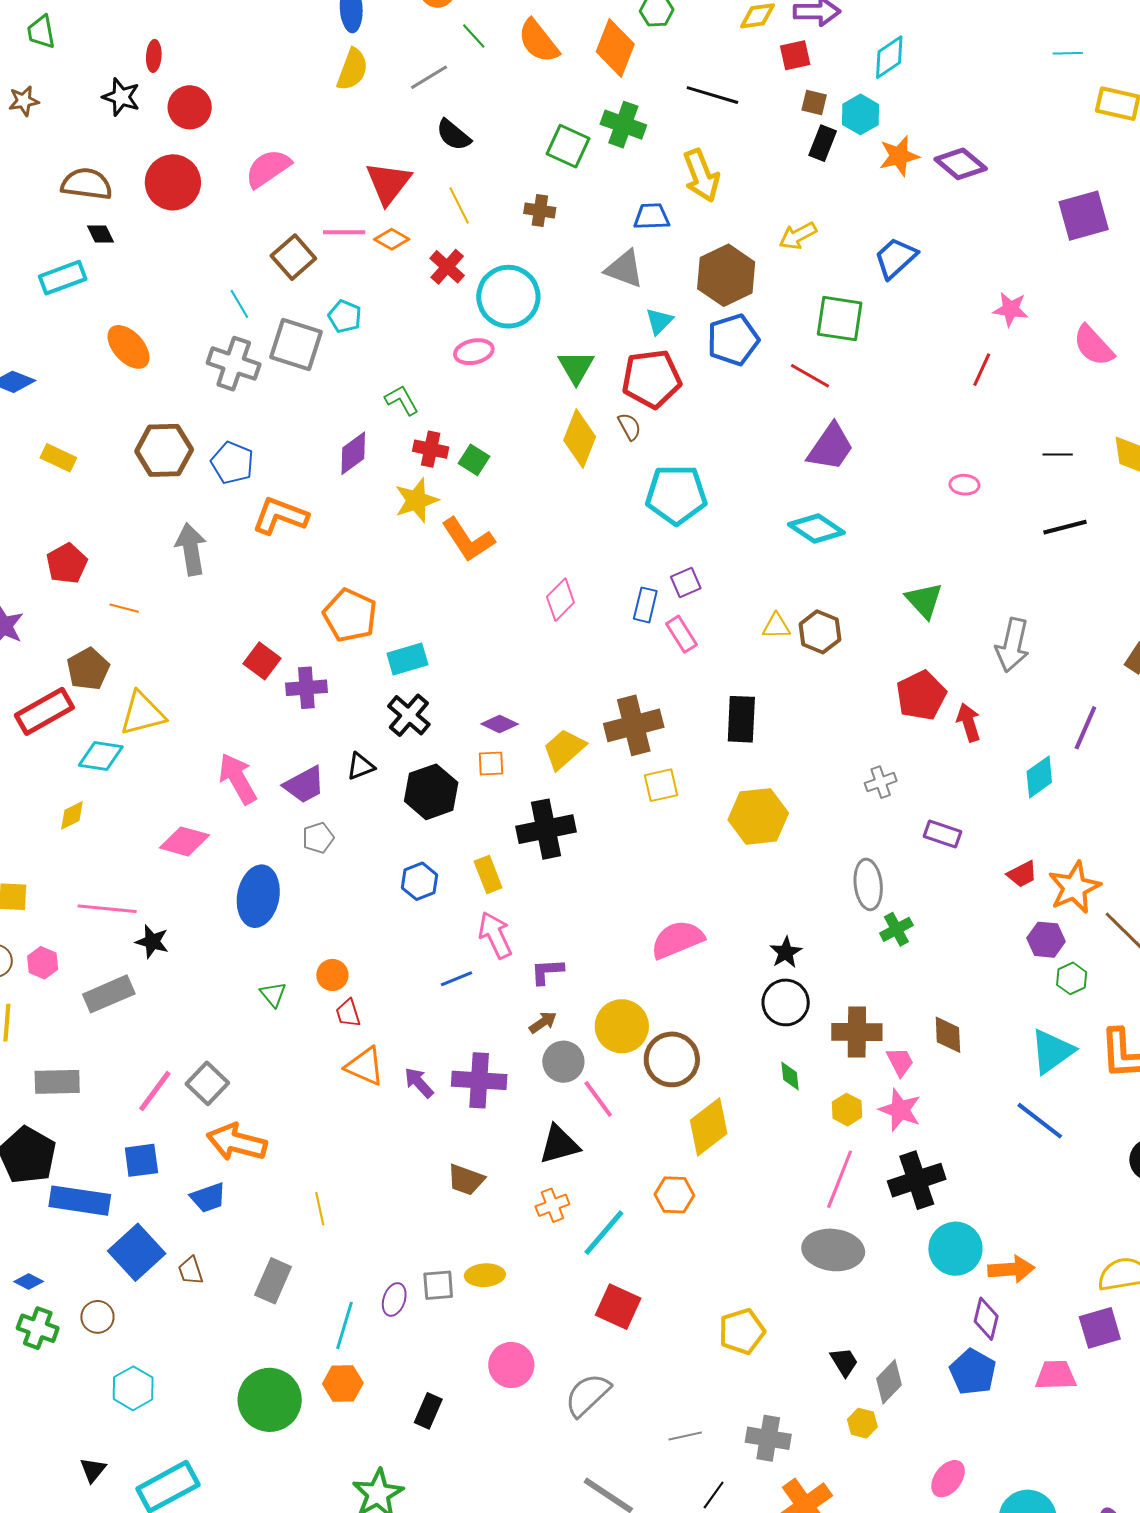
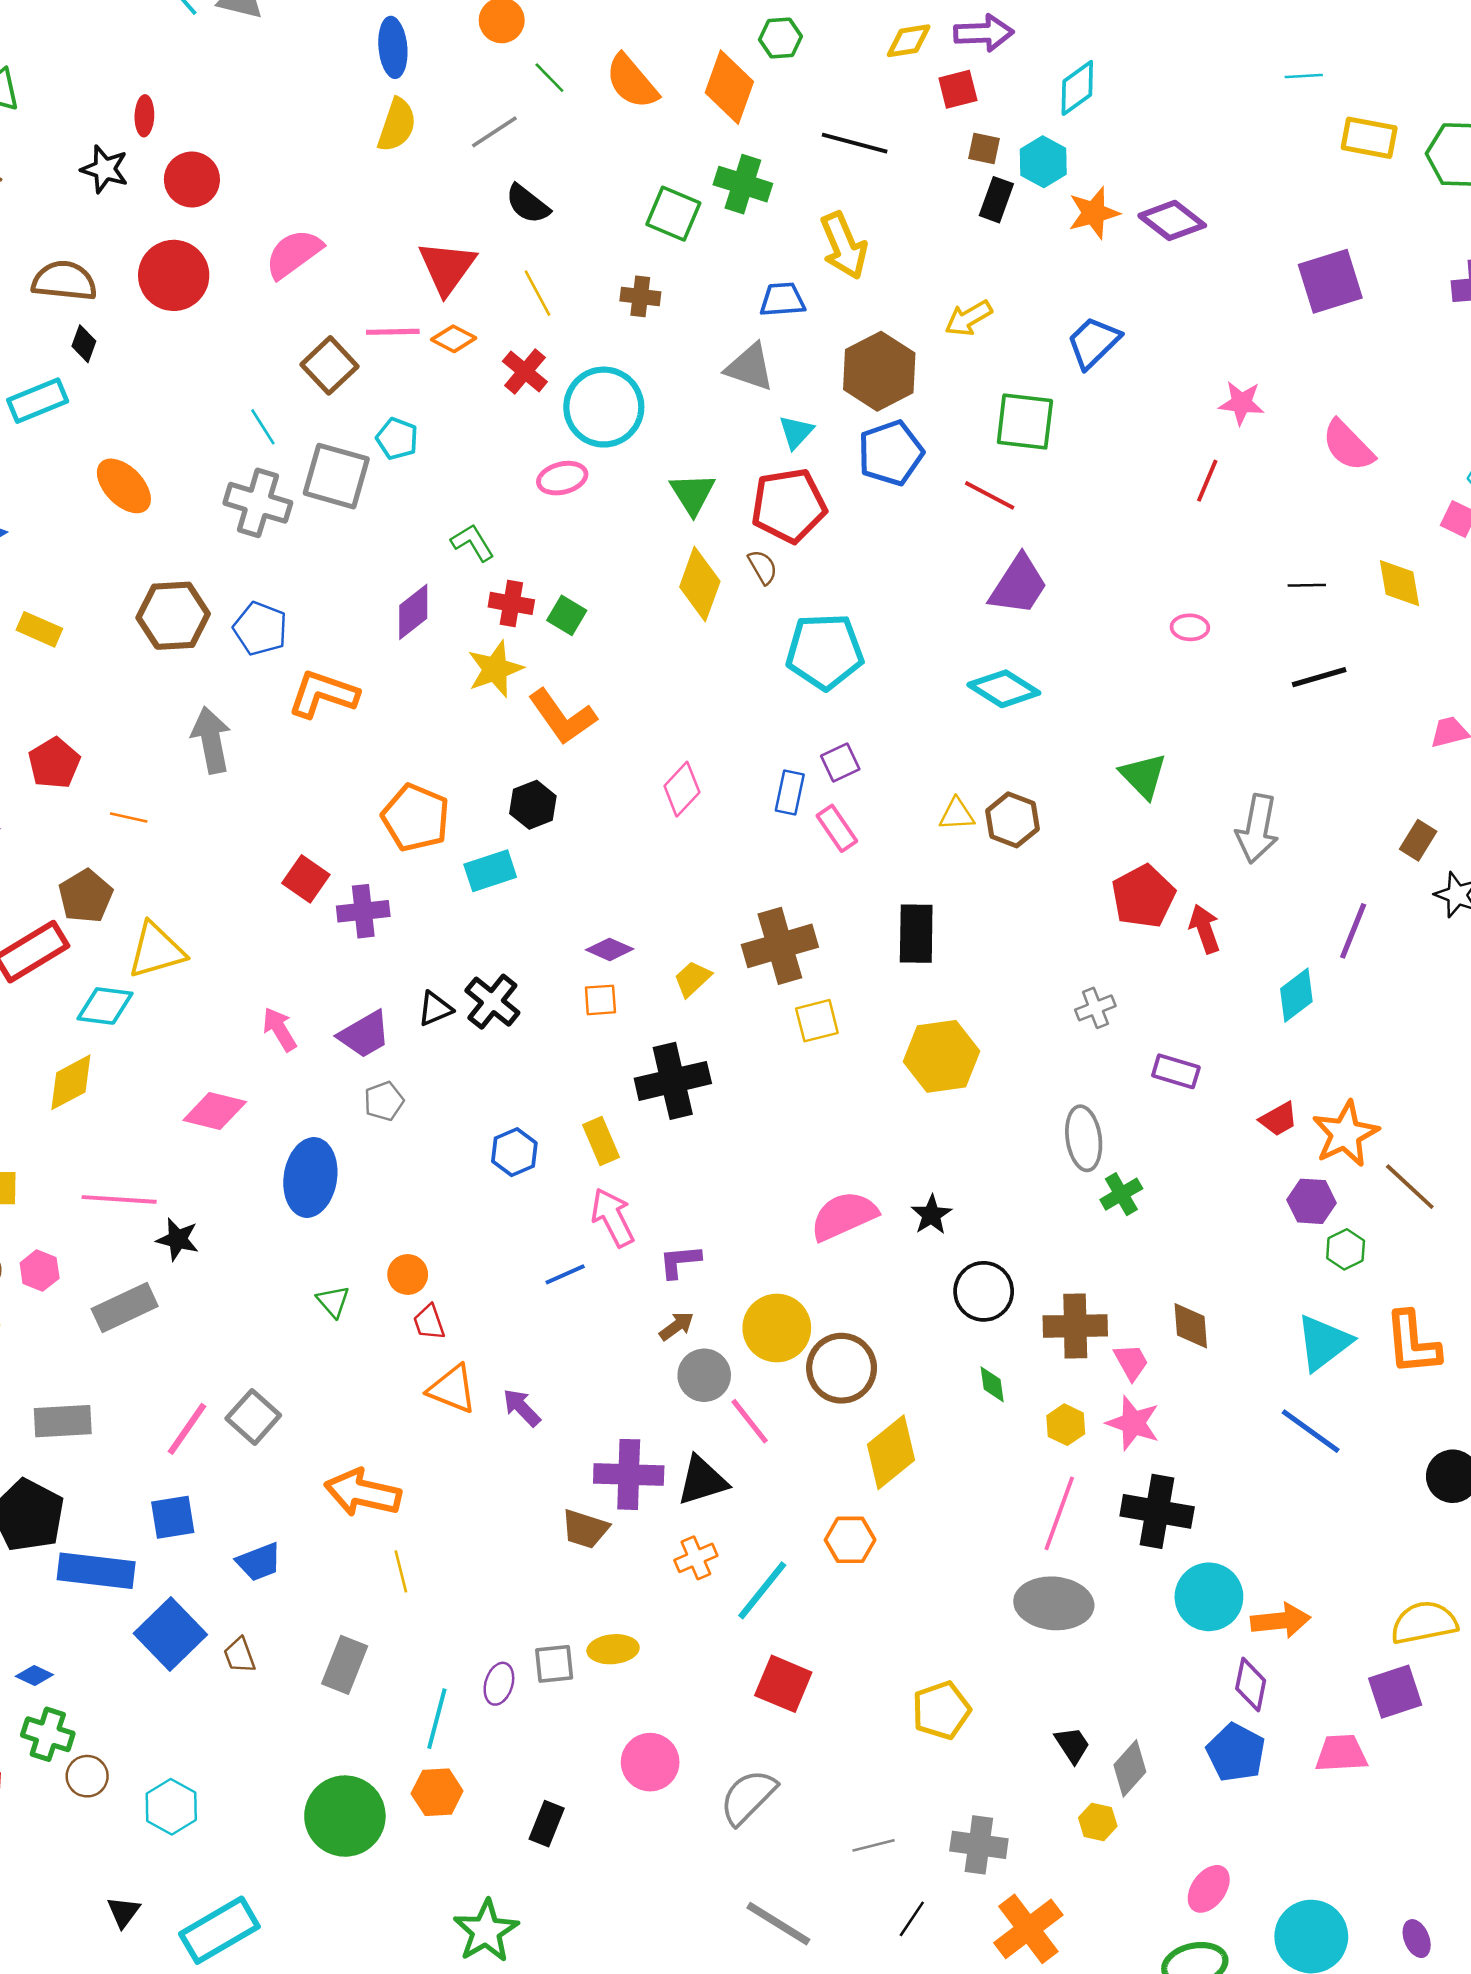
black diamond: (101, 234) -> (84, 344), turned 48
black cross: (409, 715) -> (492, 1002), moved
yellow trapezoid: (564, 749) -> (693, 979), size x0.7
pink arrow: (238, 779) -> (279, 1029), size x0.7
black hexagon: (431, 792) -> (533, 805), moved, size x0.7
yellow diamond: (72, 815) -> (71, 1082), size x1.5
black star: (786, 952) -> (931, 1215), moved
purple cross: (479, 1080) -> (629, 1474), moved
orange arrow: (237, 1142) -> (363, 1493), moved
black cross: (917, 1180) -> (1157, 1511), turned 30
brown circle: (97, 1317) -> (87, 1776), moved

